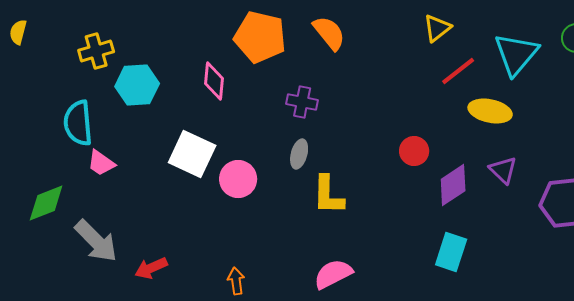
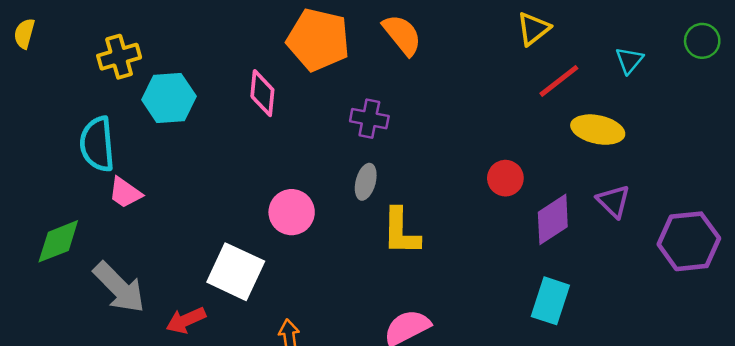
cyan triangle: (516, 54) -> (629, 60), size x0.5
white square: (192, 154) -> (236, 272), moved

